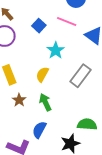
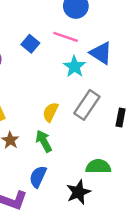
cyan star: (56, 50) -> (74, 67), moved
yellow semicircle: (42, 74) -> (50, 112), moved

